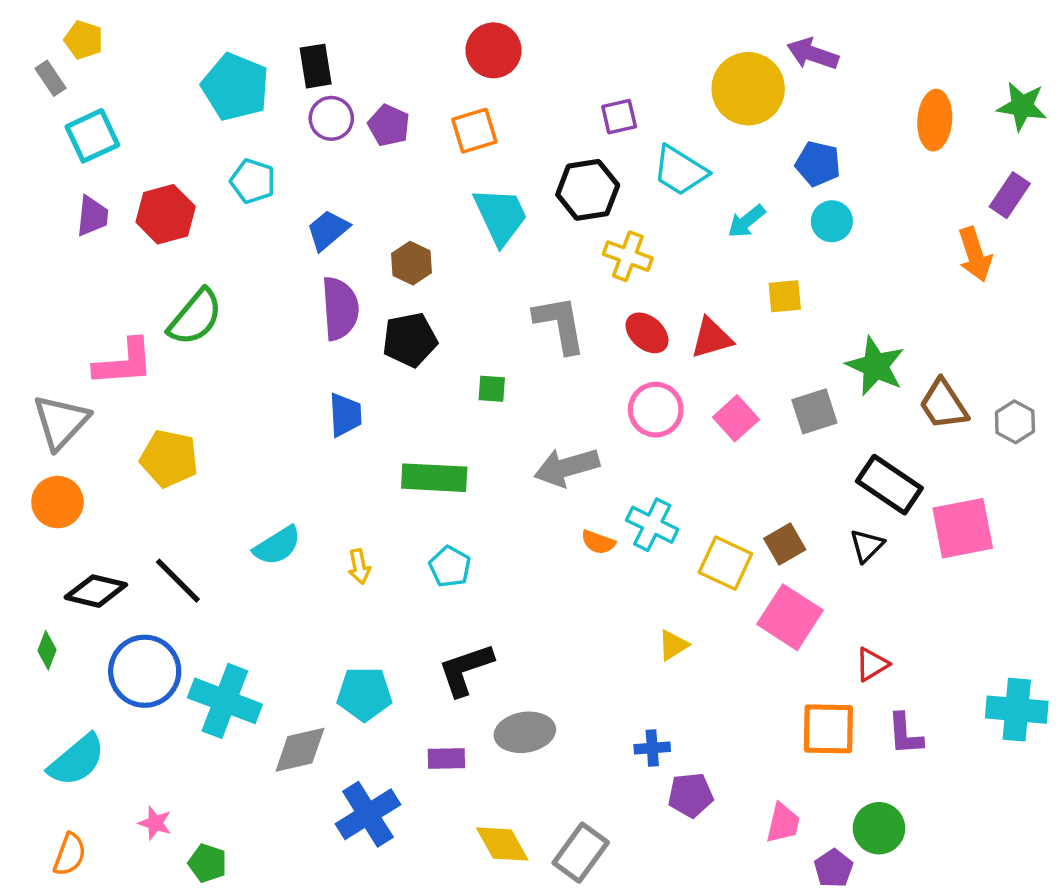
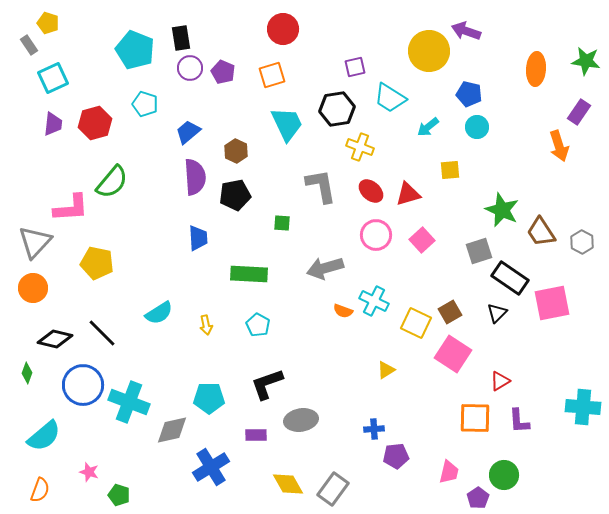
gray square: (814, 411) -> (479, 251), moved

